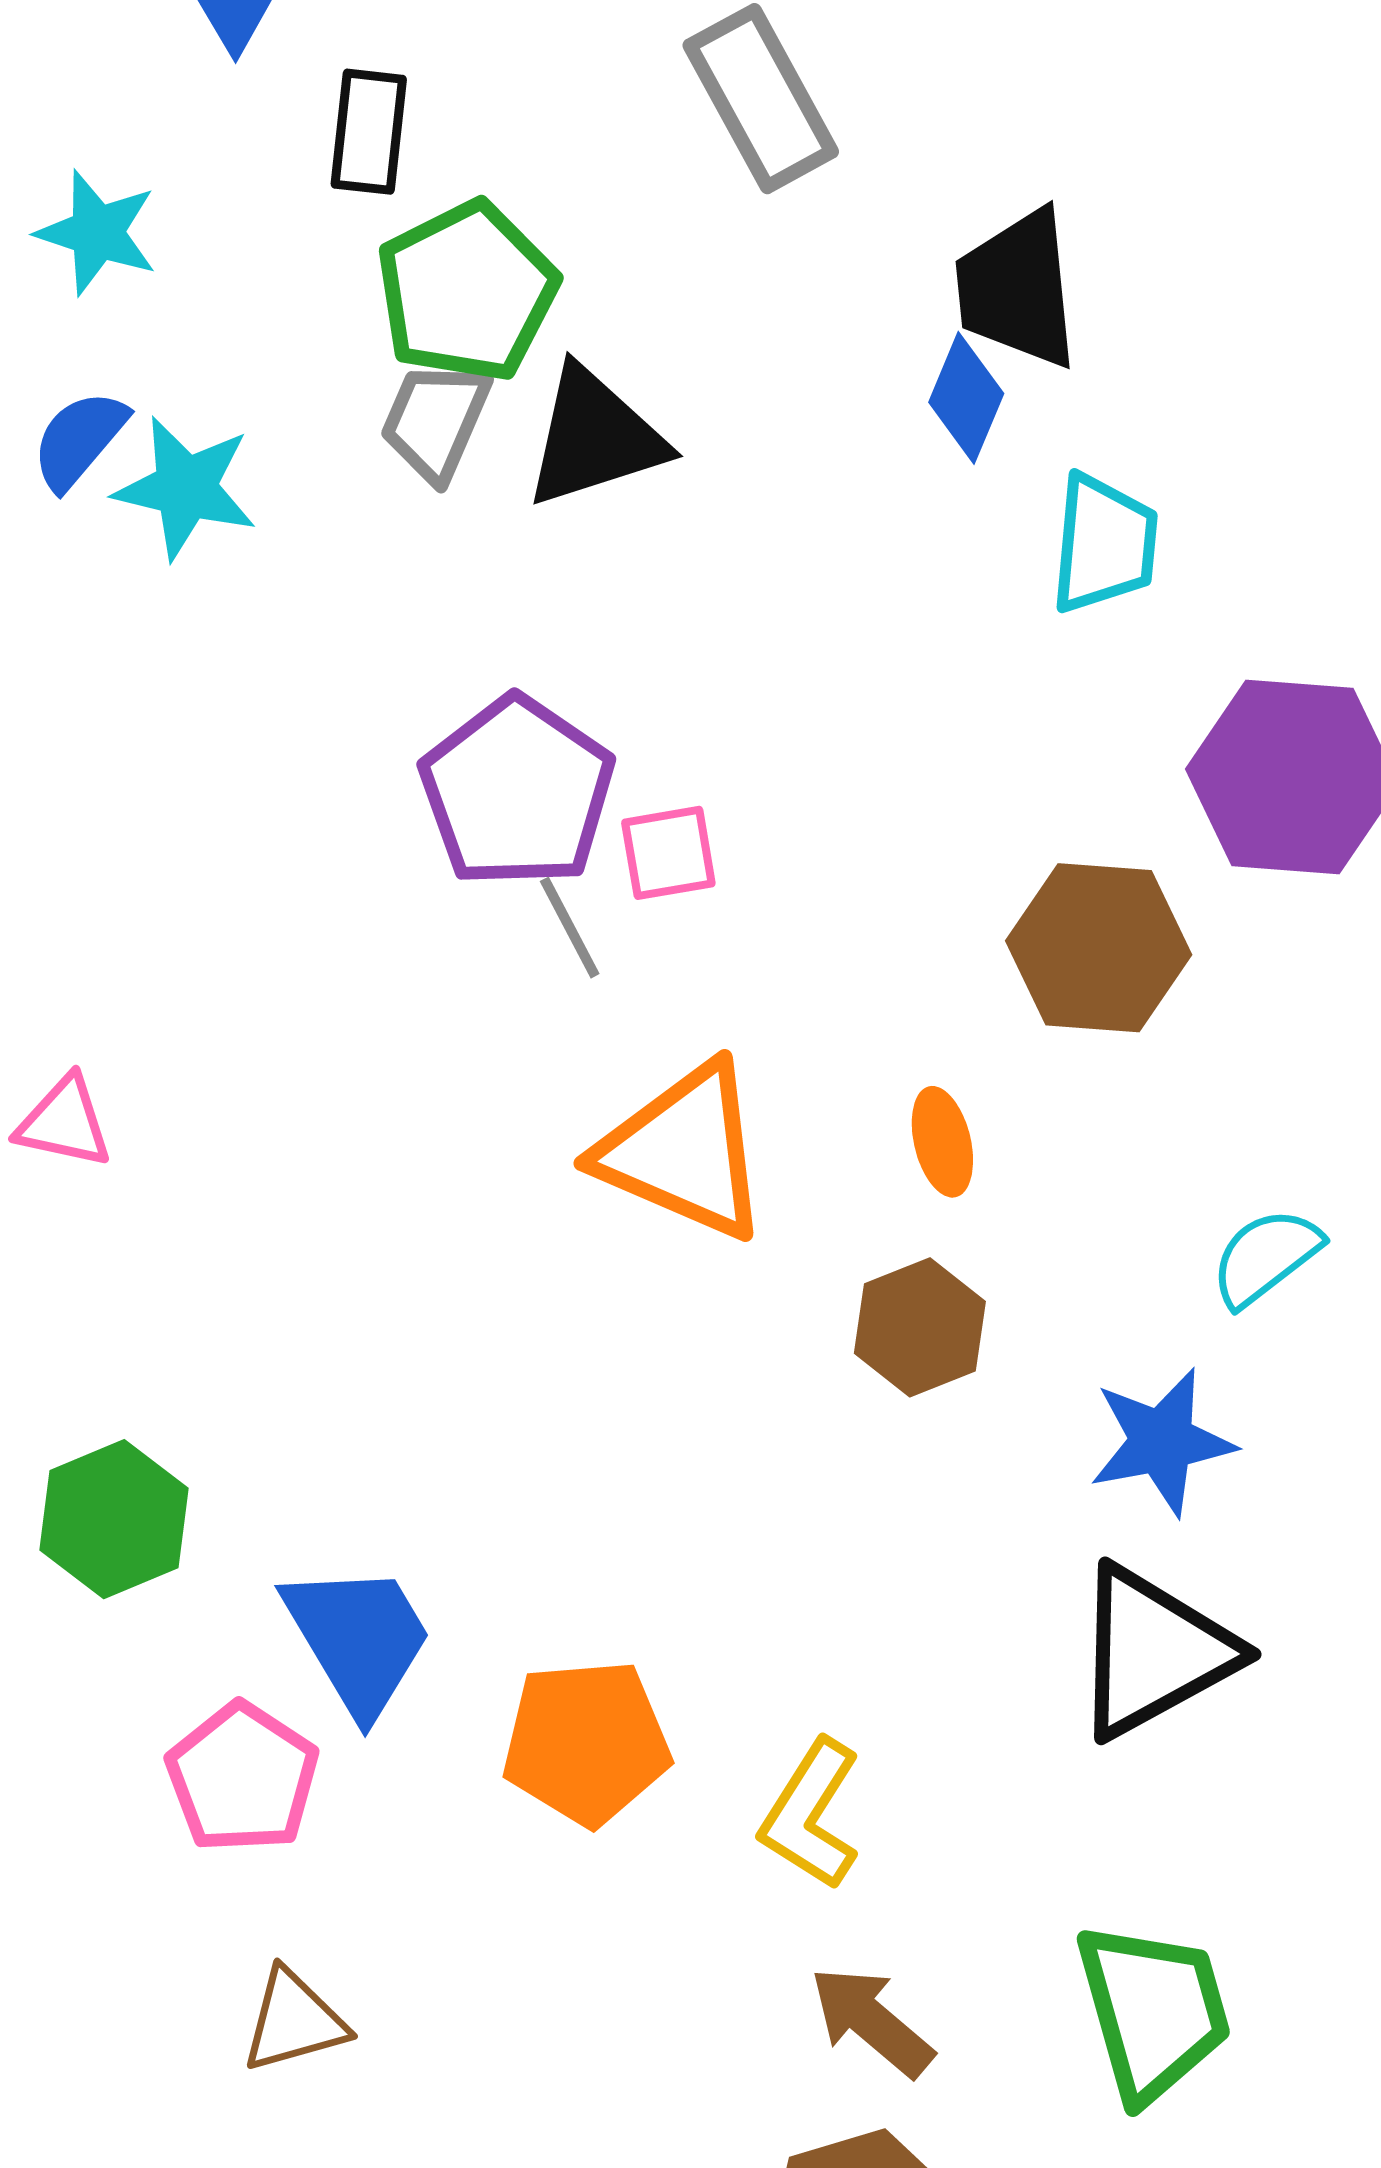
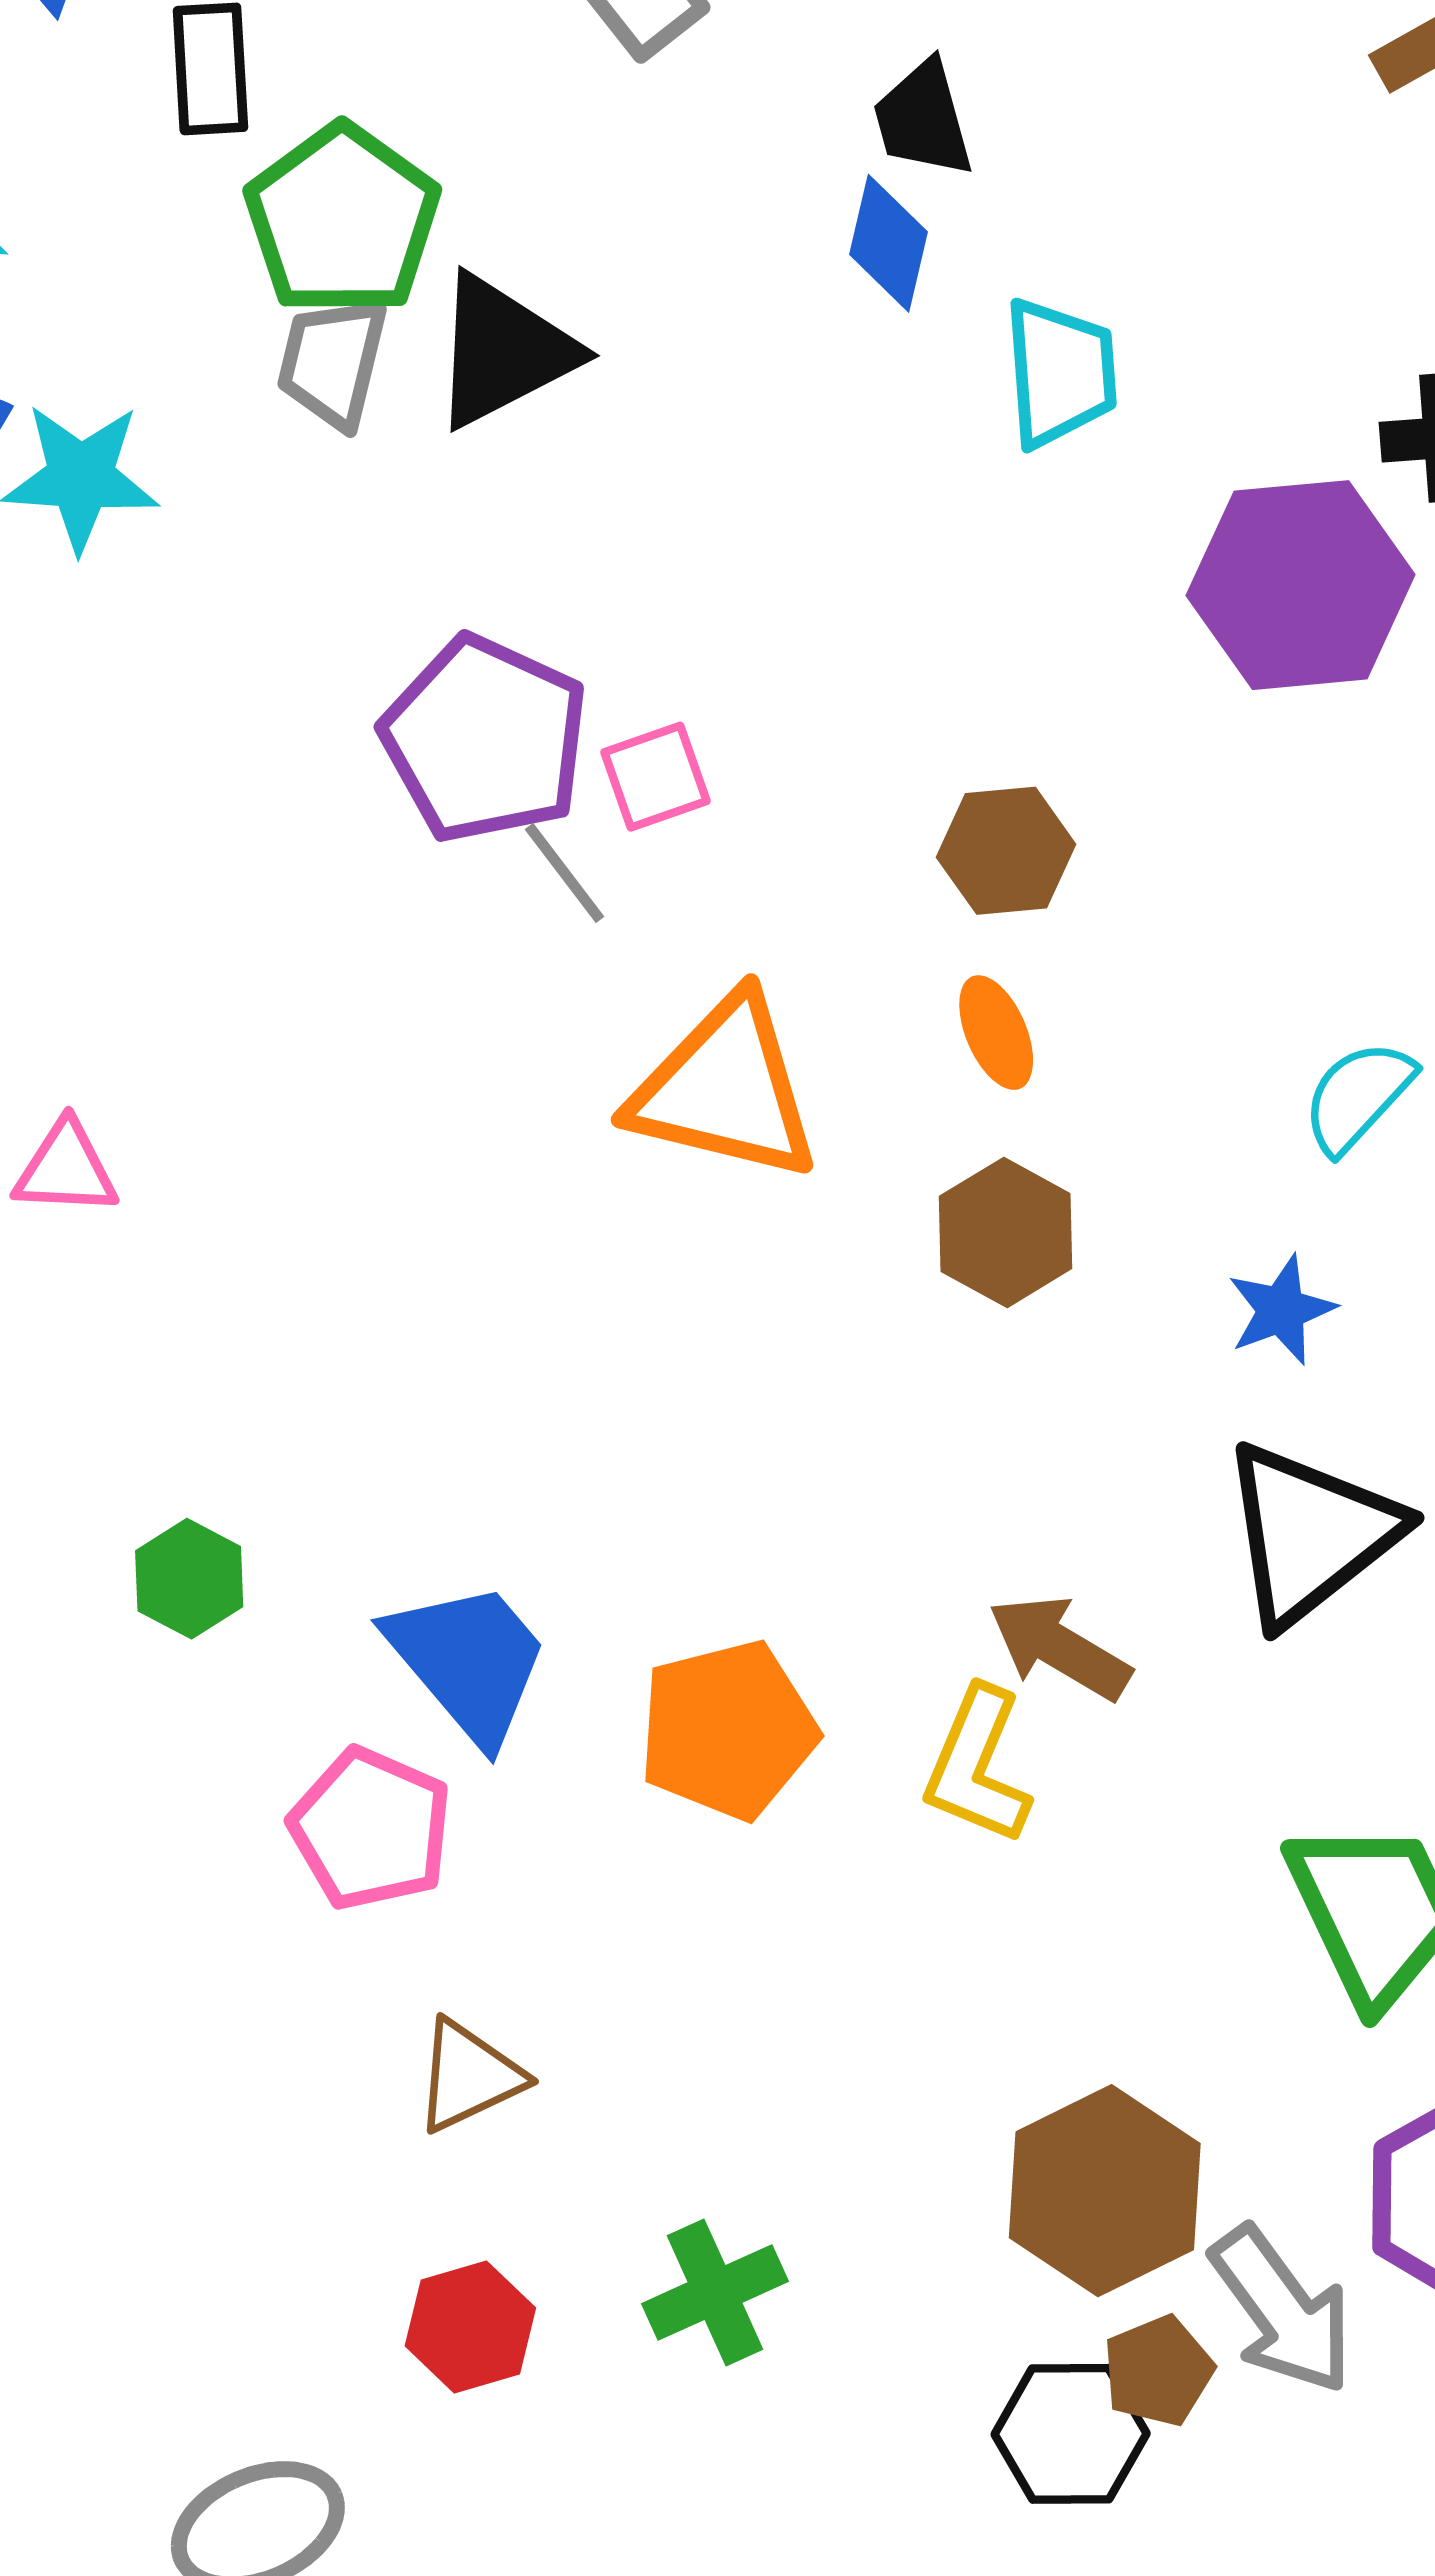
black trapezoid: (1017, 289) -> (923, 119), size x0.7
brown hexagon: (1099, 948) -> (1006, 851), moved, size x0.7
blue star: (1162, 1442) -> (1281, 1310), size x0.7
green hexagon: (114, 1519) -> (189, 1579), size x0.7
brown arrow: (871, 2021) -> (1060, 1648), moved

